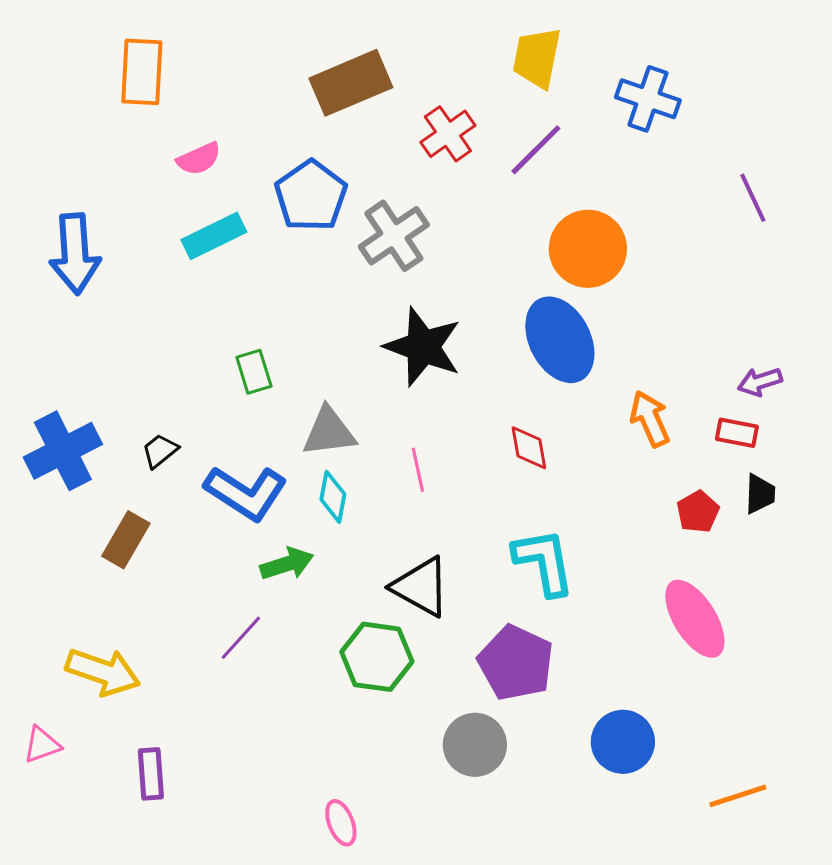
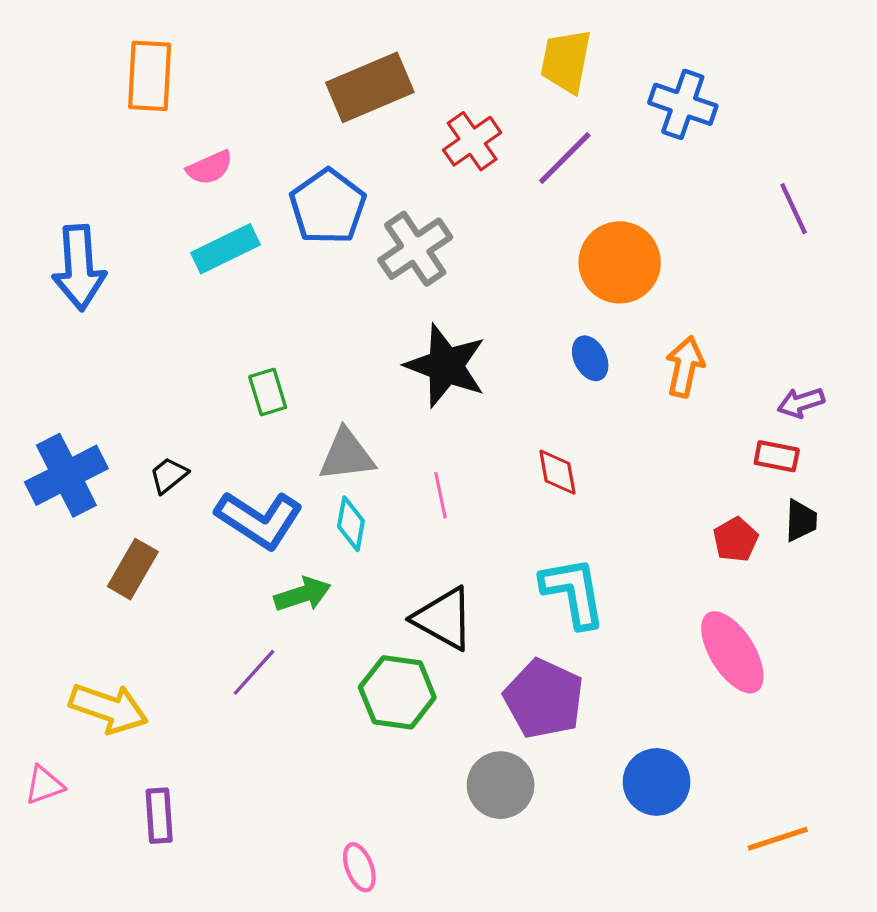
blue ellipse: (560, 340) -> (590, 358), size x0.5
orange arrow: (650, 419) -> (685, 367), moved, turned 36

